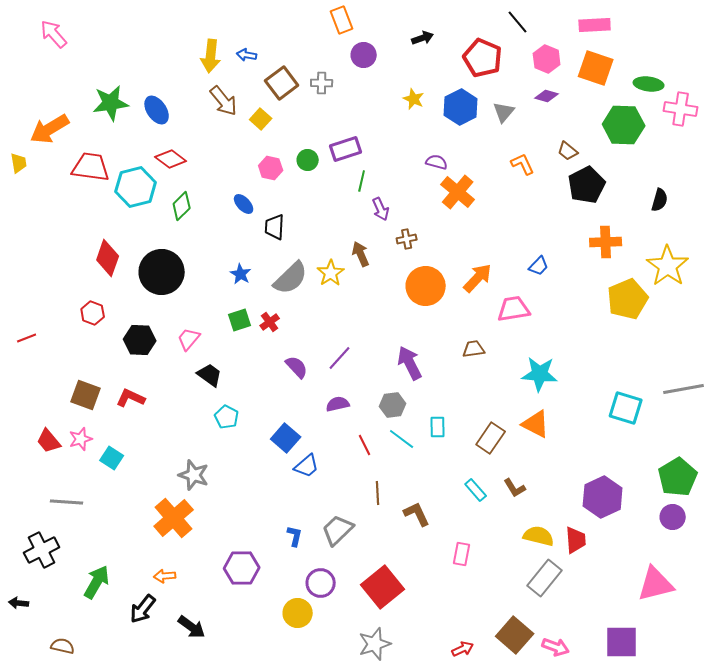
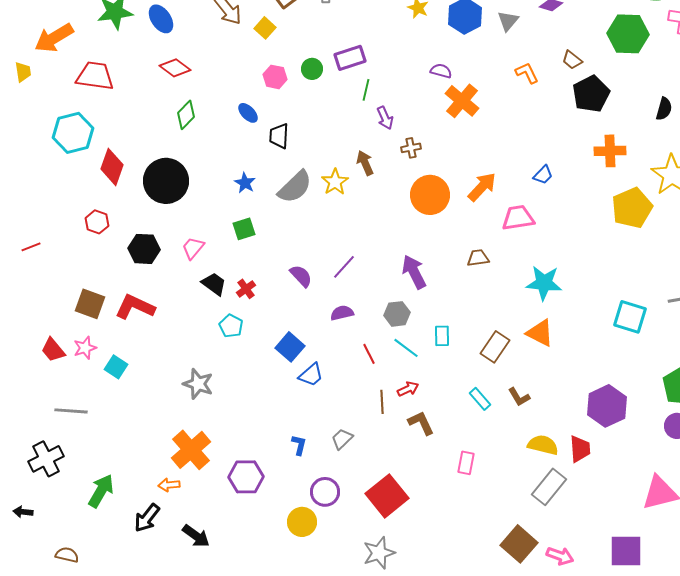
cyan hexagon: (136, 187) -> (73, 133), moved
red cross: (270, 322) -> (246, 289), moved
red L-shape: (131, 398) -> (135, 307), size x1.4
orange cross: (174, 518) -> (191, 450), moved
gray trapezoid: (338, 530) -> (342, 439), size x0.7
red arrow: (463, 649) -> (408, 389), moved

